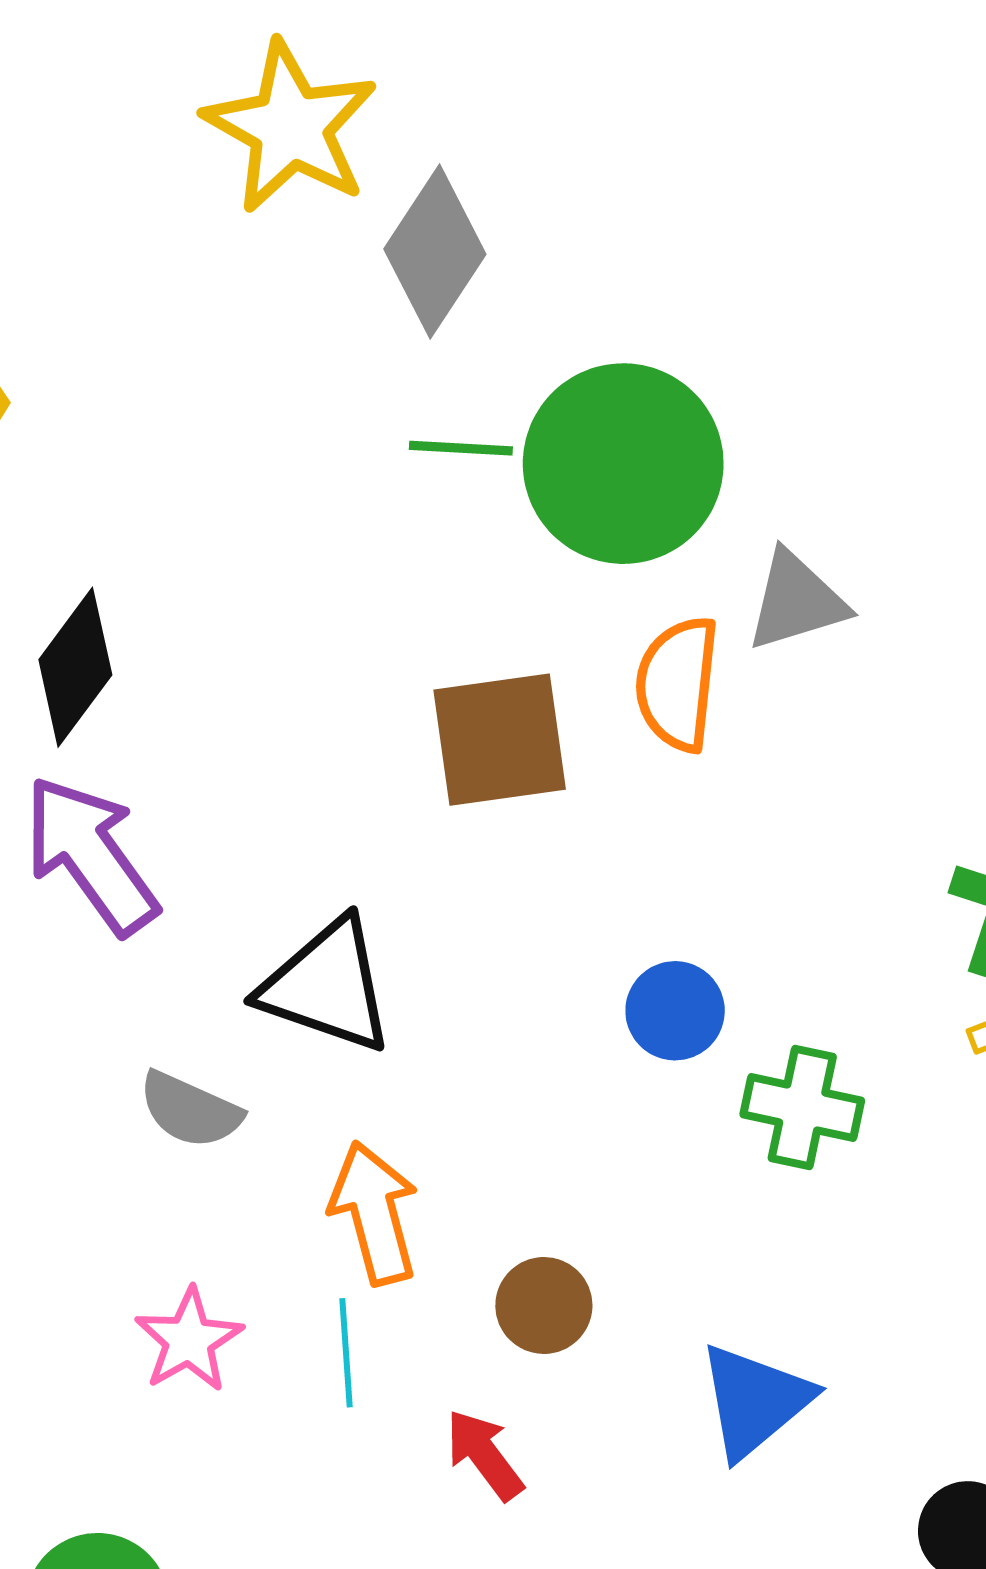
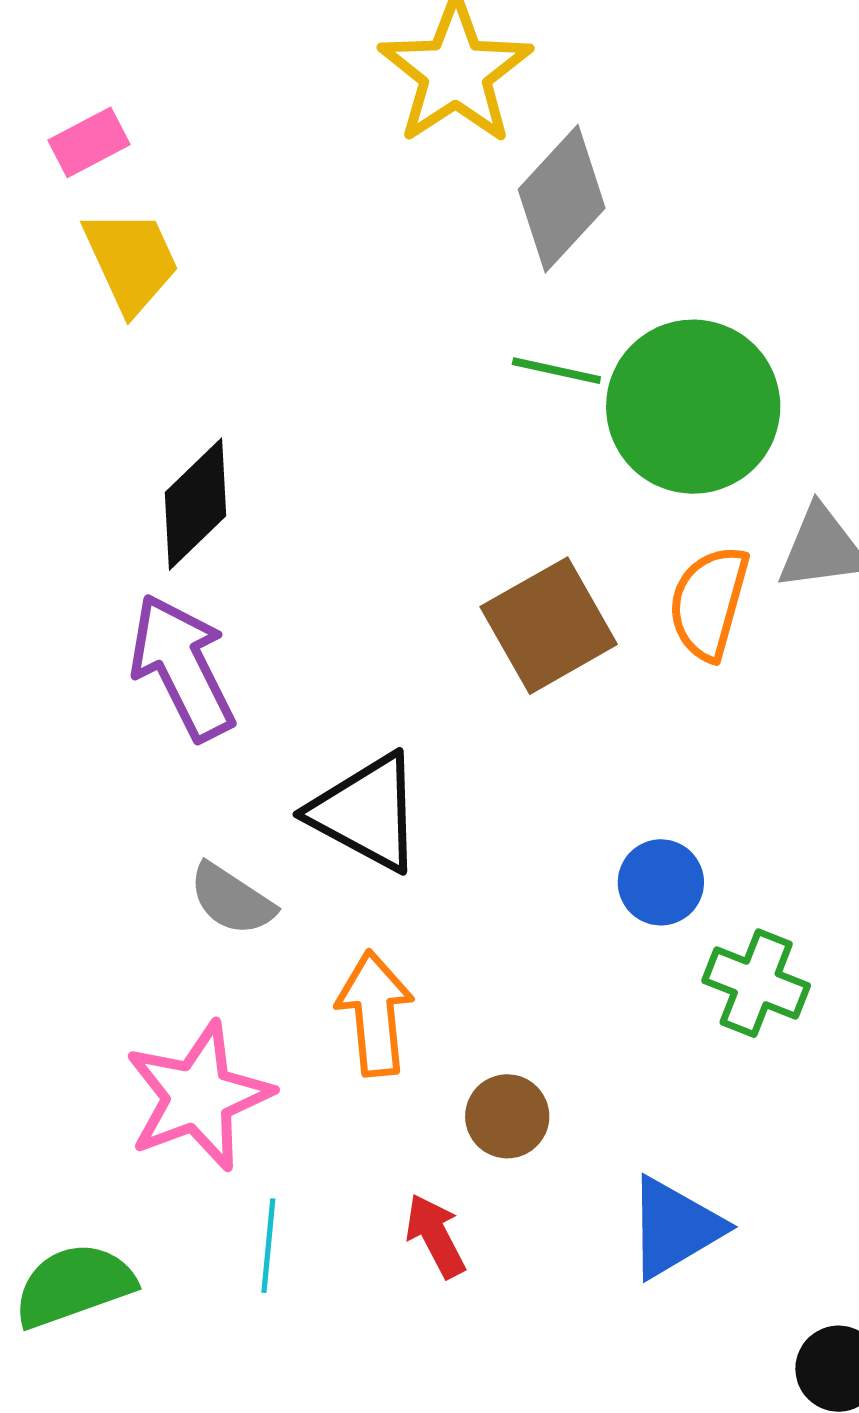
brown square: (500, 740) -> (549, 626), turned -31
pink star: (189, 1340) -> (198, 1096), size x1.6
cyan line: (346, 1353) -> (268, 1246), moved

